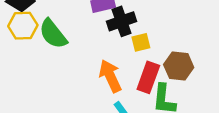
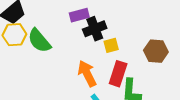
brown hexagon: (179, 66) -> (156, 51), moved

